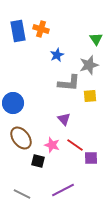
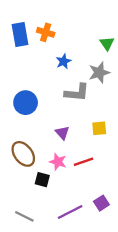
yellow square: (90, 96) -> (99, 128), moved
blue circle: (13, 103) -> (26, 103), moved
purple triangle: (64, 119) -> (62, 133), moved
red line: (75, 145) -> (84, 162), turned -54
purple square: (91, 158) -> (101, 203), moved, turned -32

